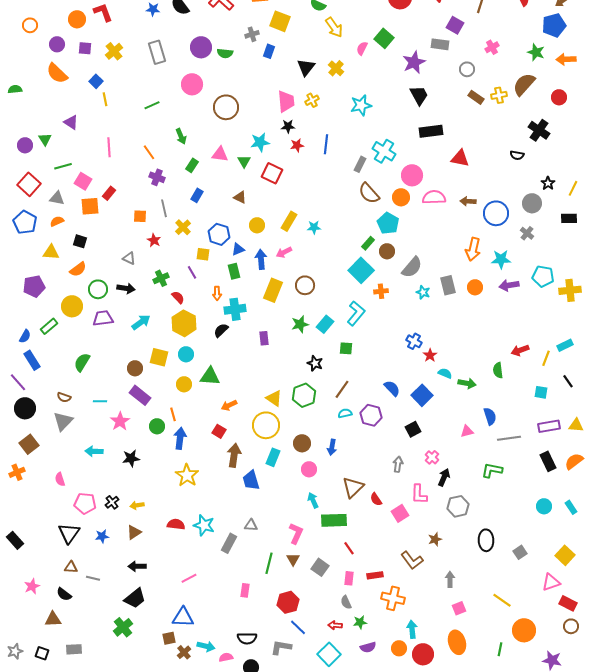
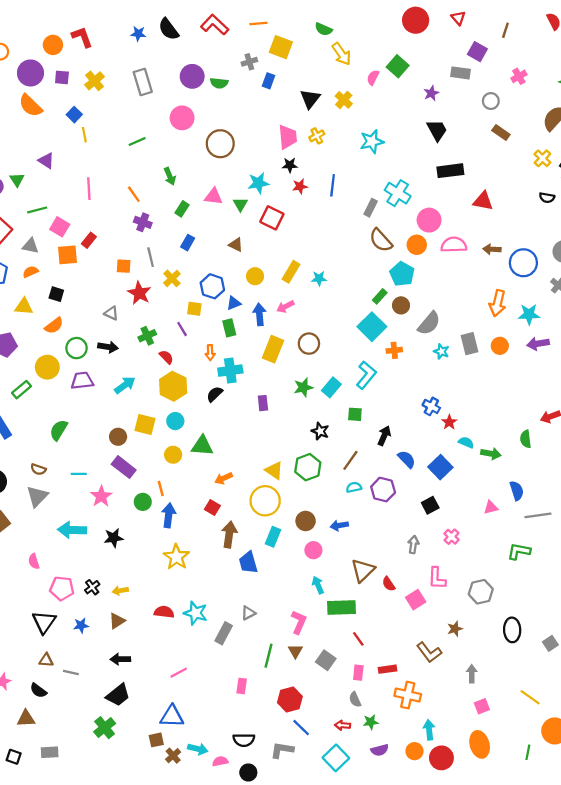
purple circle: (57, 44) -> (30, 73), size x1.5
purple star: (414, 62) -> (431, 93), size x0.6
yellow cross: (499, 95) -> (542, 158), moved, turned -35
red star: (154, 240) -> (139, 293), size x1.5
blue arrow: (332, 447) -> (339, 525), turned 70
cyan arrow: (94, 451) -> (72, 530), size x1.4
black arrow: (444, 477) -> (384, 436), moved
gray triangle: (251, 525) -> (248, 613), turned -32

